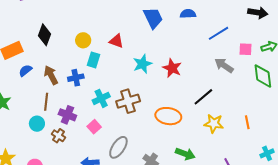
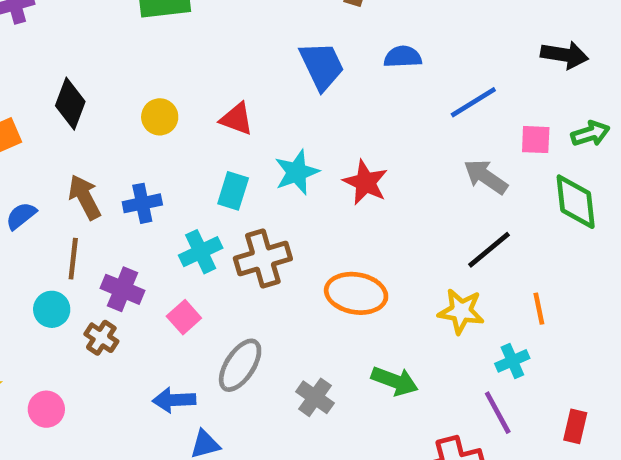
cyan rectangle: (93, 60) -> (233, 191), moved
blue semicircle: (25, 70) -> (21, 216), moved
black line: (203, 97) -> (489, 250), moved
cyan cross: (267, 153) -> (512, 361), moved

